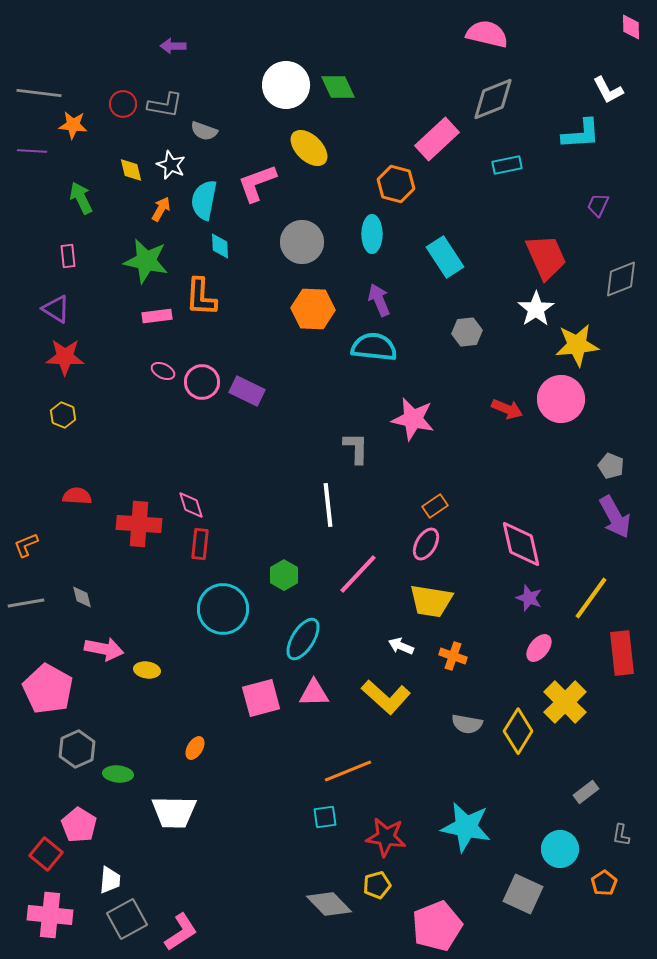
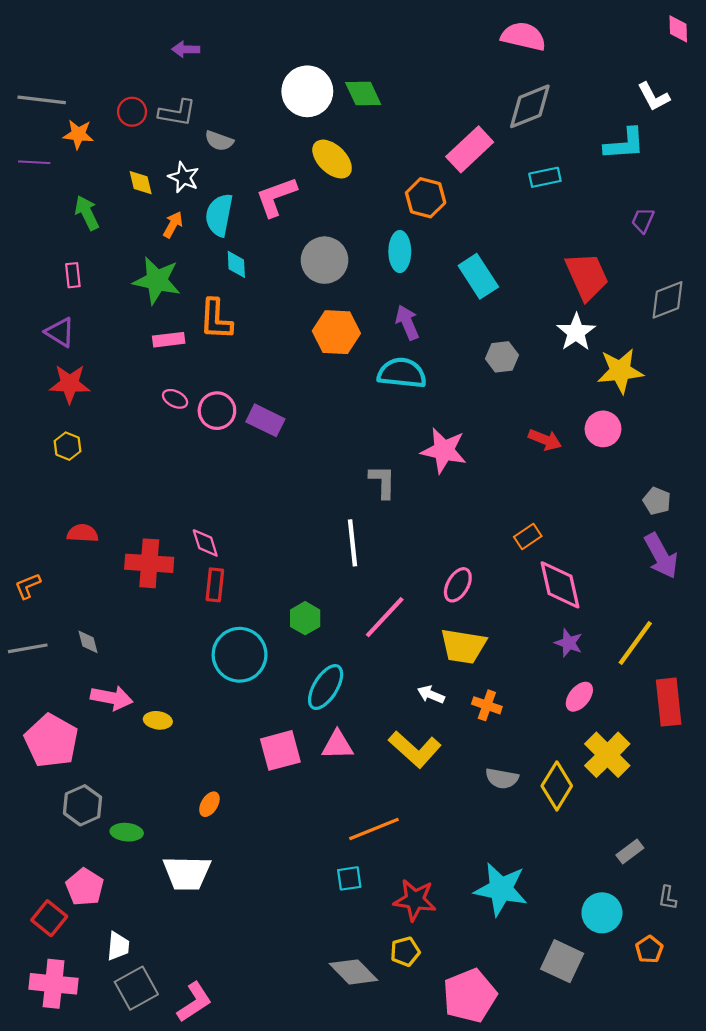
pink circle: (561, 399) -> (603, 429), size x0.7
orange rectangle: (435, 506) -> (528, 536), moved

